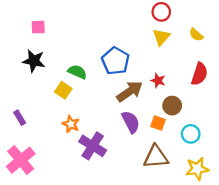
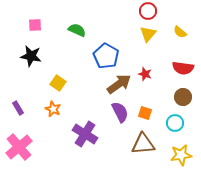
green semicircle: (77, 72) -> (77, 30), moved
red semicircle: (199, 74) -> (183, 68), turned 80
brown circle: (172, 106) -> (183, 97), moved
orange star: (71, 124) -> (53, 109), moved

